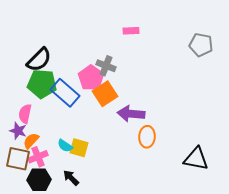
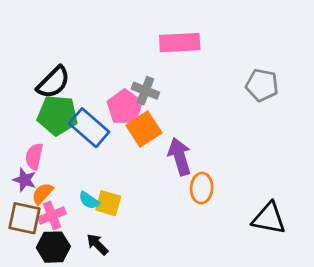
pink rectangle: (131, 31) -> (180, 43), size x1.8
gray pentagon: (201, 45) -> (262, 85), moved
purple arrow: (131, 114) -> (180, 156), turned 68

